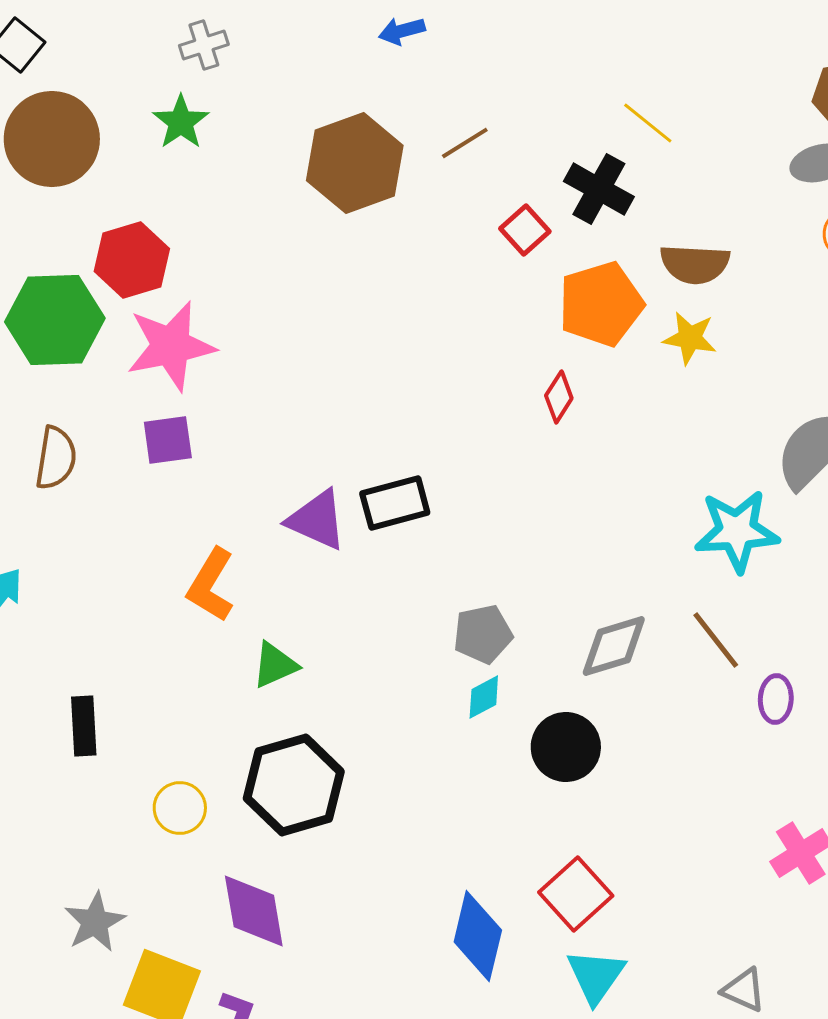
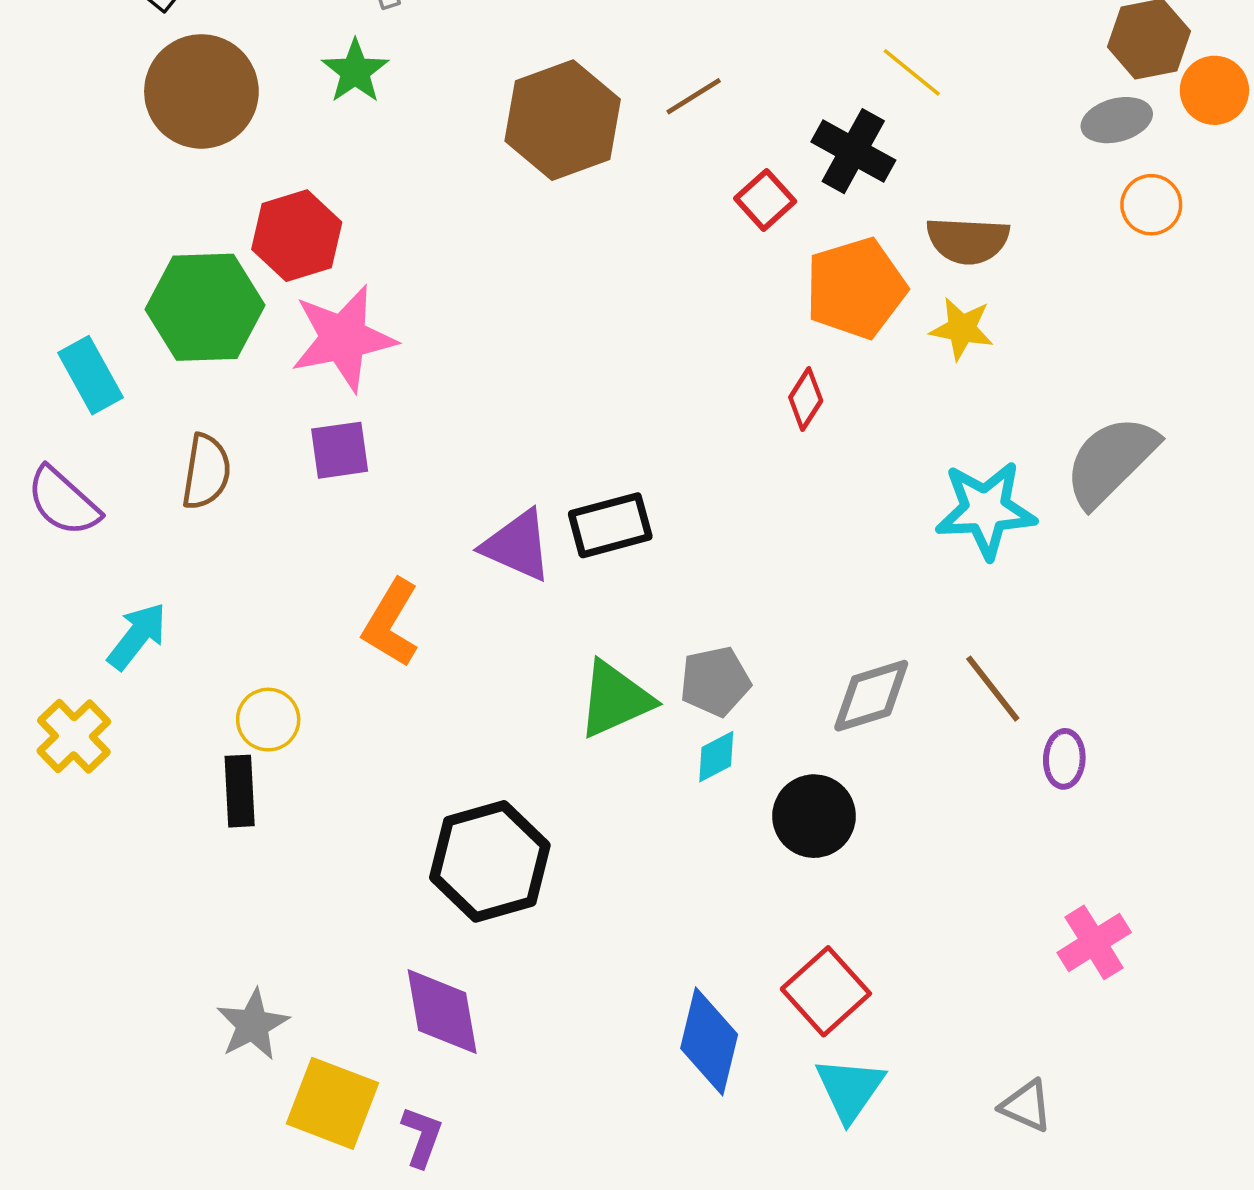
cyan star: (737, 531) -> (986, 510), moved
green triangle: (275, 665) -> (615, 699), moved, size x1.4
yellow circle: (180, 808) -> (268, 720), moved

